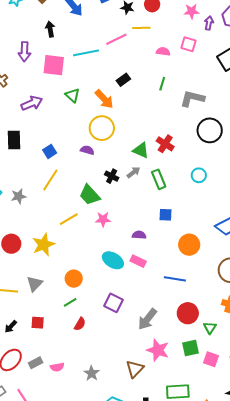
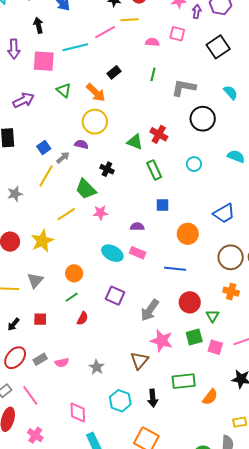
gray arrow: (133, 172) -> (63, 158), moved

